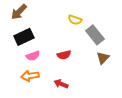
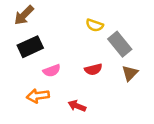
red semicircle: (64, 55) -> (93, 69), moved
pink semicircle: (33, 56) -> (52, 71), moved

